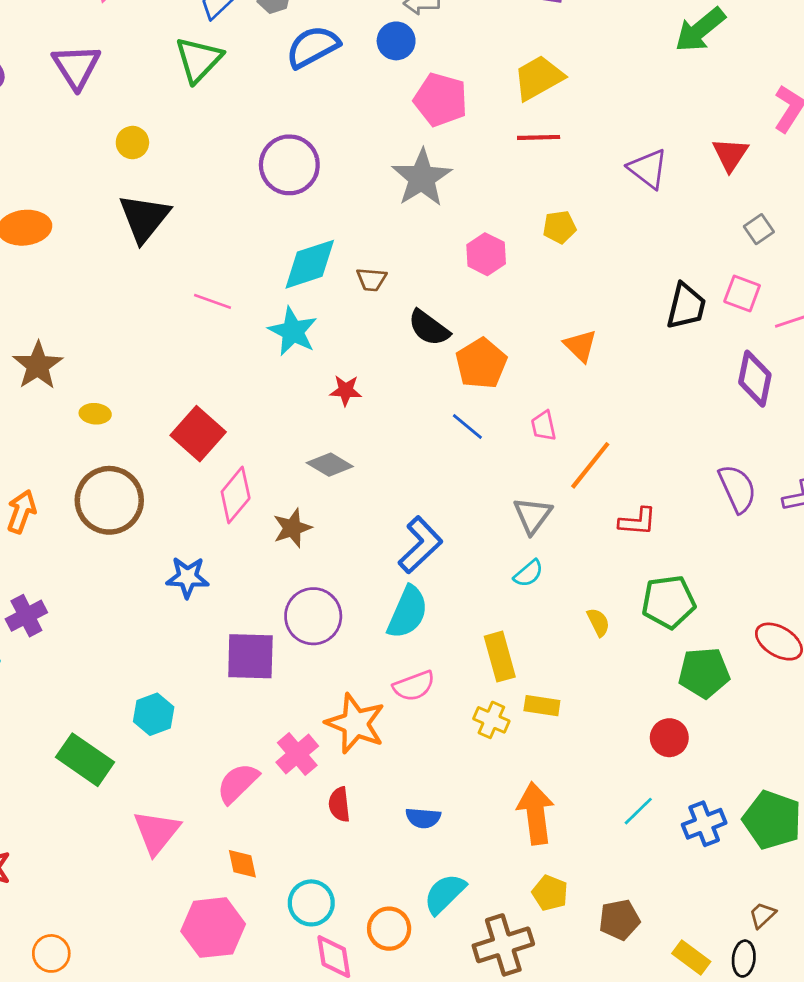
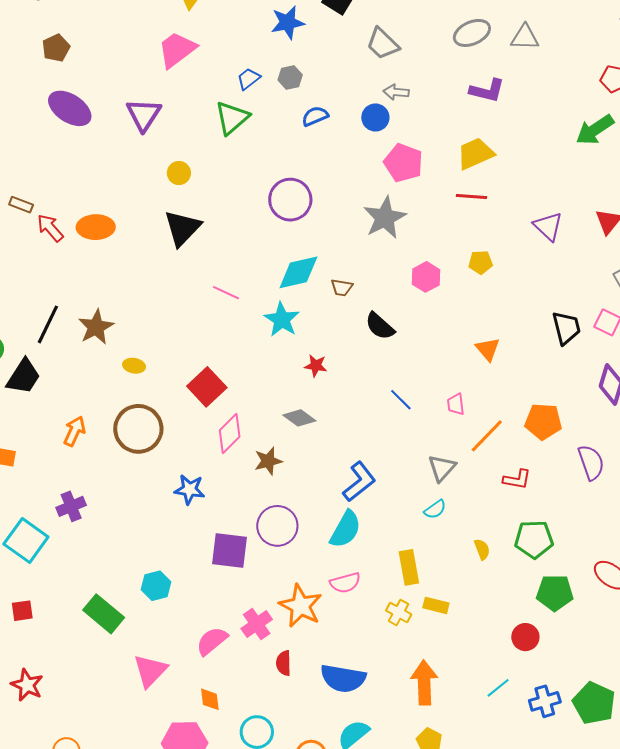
blue semicircle: (313, 47) -> (315, 116), size x0.7
black trapezoid: (686, 306) -> (566, 328), turned -33
orange pentagon: (481, 363) -> (543, 421), moved, turned 30
blue semicircle: (423, 818) -> (343, 678), size x1.8

